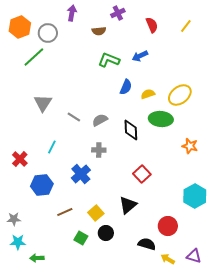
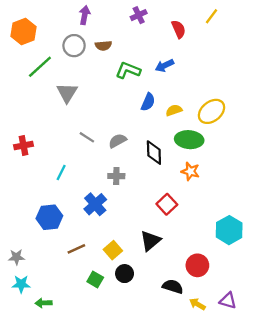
yellow line: (186, 26) -> (211, 16), moved
brown semicircle: (99, 31) -> (103, 46), moved
gray circle: (48, 33) -> (74, 46), moved
gray triangle: (43, 103) -> (67, 93), moved
orange star: (190, 146) -> (190, 171), moved
red cross: (20, 159) -> (23, 145), moved, turned 35

